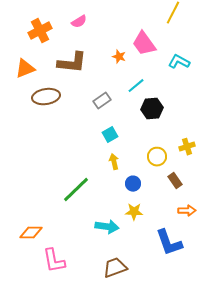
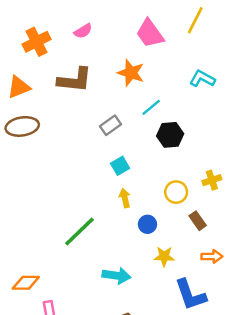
pink trapezoid: (144, 44) -> (150, 33), moved
orange star: (119, 57) -> (131, 73), size x1.6
brown ellipse: (46, 97) -> (22, 126), moved
yellow star: (134, 212) -> (164, 256), moved

